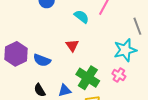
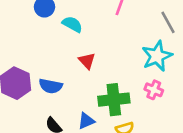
cyan semicircle: (81, 17) -> (72, 24), moved
green cross: (88, 78) -> (114, 100), turned -30

